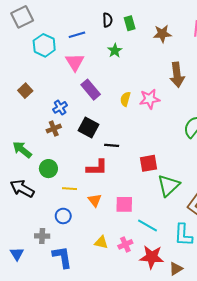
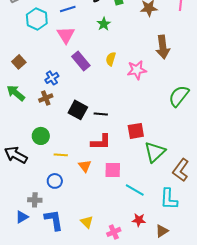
yellow semicircle: (125, 99) -> (111, 59), moved
black square: (88, 127) -> (78, 110), moved
green arrow: (22, 150) -> (16, 93), moved
red L-shape: (97, 168) -> (101, 142), moved
yellow triangle: (101, 242) -> (87, 222), moved, turned 32
pink cross: (125, 244) -> (114, 232), moved
blue triangle: (17, 254) -> (22, 217), moved, turned 32
red star: (152, 257) -> (139, 220), size x0.6

